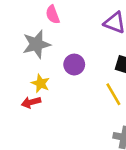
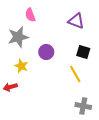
red arrow: (31, 102) -> (10, 87), moved

